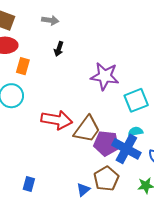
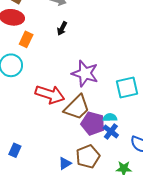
purple star: (105, 76) -> (85, 73), moved
cyan semicircle: (135, 131) -> (110, 117), moved
blue cross: (126, 149) -> (111, 131), size x0.6

